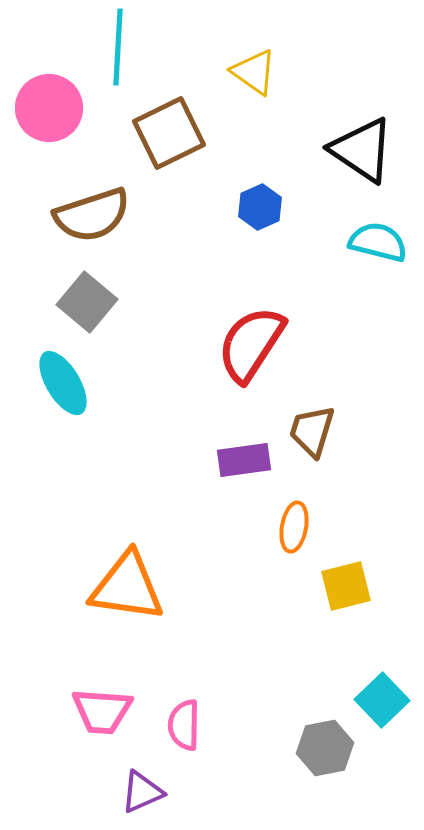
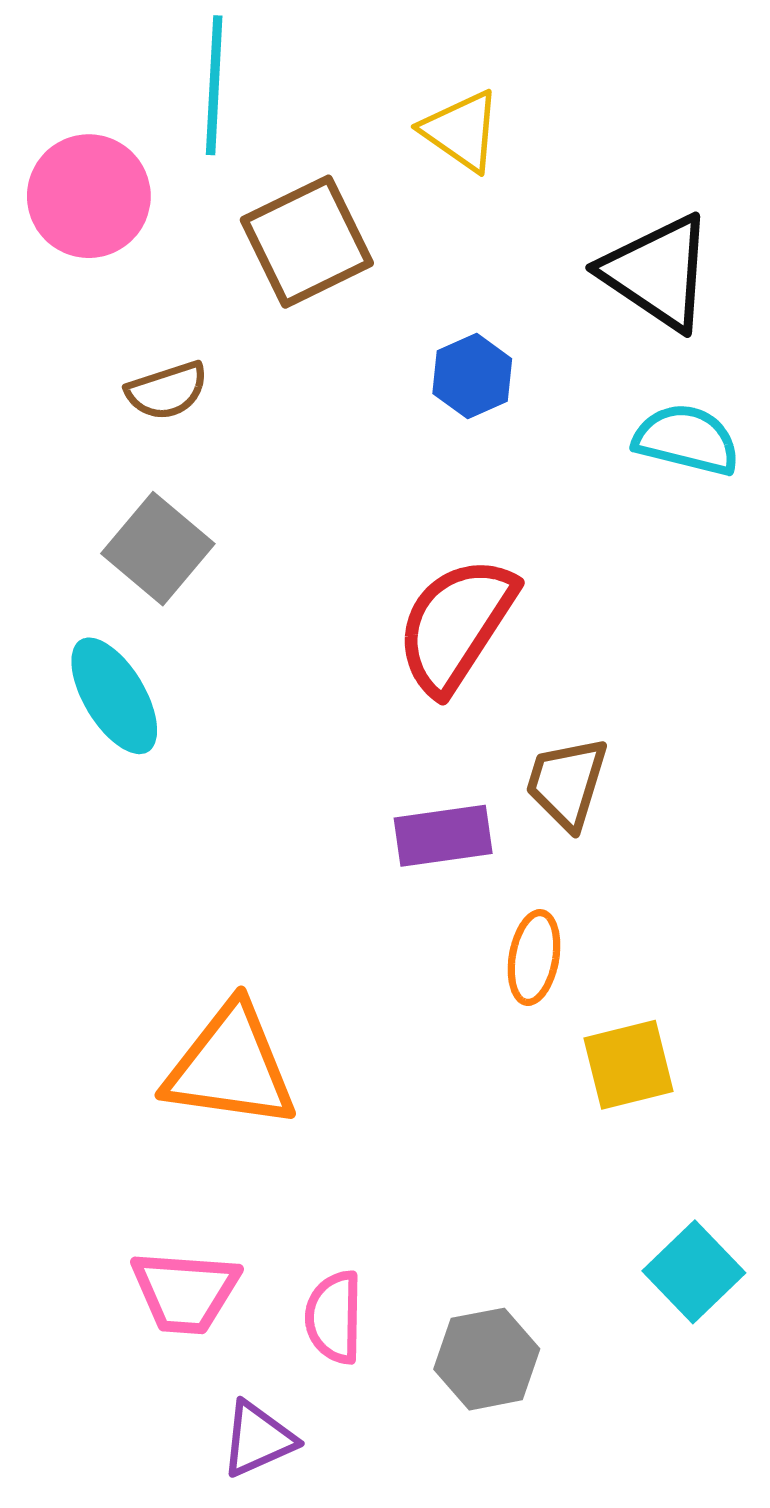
brown semicircle: (92, 215) -> (167, 391), size x0.6
gray hexagon: (325, 748) -> (487, 1359), moved

